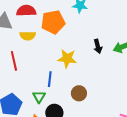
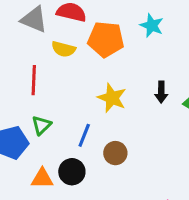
blue line: (50, 79) -> (84, 135), moved
green triangle: (39, 97) -> (41, 125), moved

